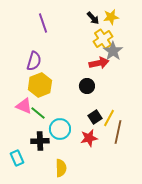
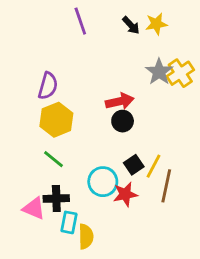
purple line: (43, 23) -> (80, 21), moved
yellow cross: (103, 39) -> (180, 73), moved
red arrow: (99, 63) -> (120, 101), moved
pink triangle: (24, 106) -> (34, 208), moved
cyan circle: (60, 129) -> (103, 182), moved
cyan rectangle: (17, 158) -> (69, 222), moved, turned 35

